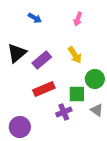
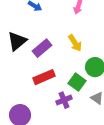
green square: (77, 94) -> (77, 82), turned 36

